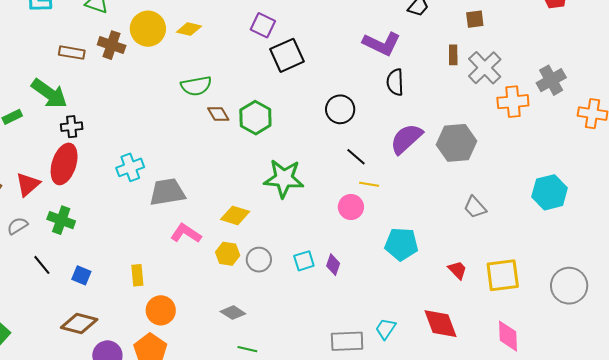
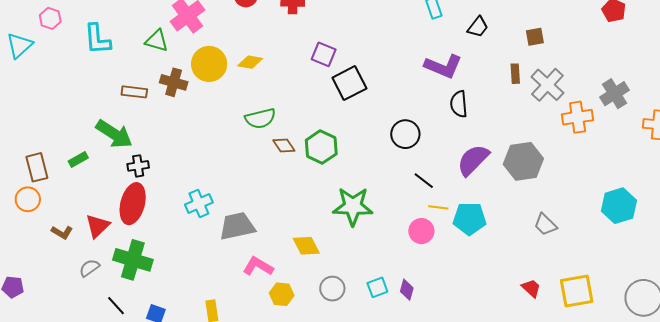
yellow diamond: (235, 215) -> (306, 246), turned 48
green cross: (61, 220) -> (133, 260), size x1.4
cyan pentagon: (401, 244) -> (469, 219), moved
yellow hexagon: (228, 254) -> (282, 294), moved

